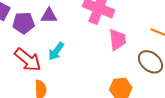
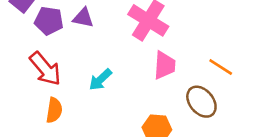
cyan arrow: (56, 51) -> (100, 80), moved

